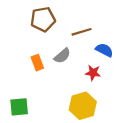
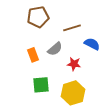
red star: (93, 73) -> (74, 64), moved
green square: (19, 107) -> (41, 85), moved

